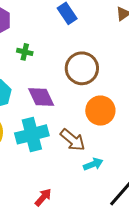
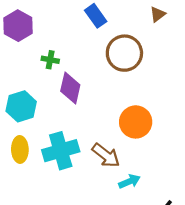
brown circle: (82, 68) -> (124, 53), moved
purple diamond: (41, 97) -> (70, 88), moved, turned 40

